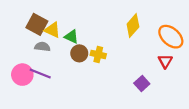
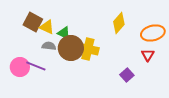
orange ellipse: (171, 37) -> (153, 33), turned -55
gray semicircle: (42, 47) -> (49, 46), moved
brown circle: (79, 53) -> (71, 48), size x1.6
yellow cross: (98, 54) -> (88, 49), size x1.5

